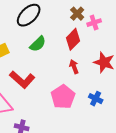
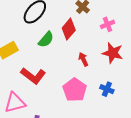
pink cross: (94, 23) -> (107, 24), moved
red diamond: (73, 39) -> (69, 29), moved

